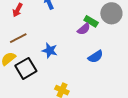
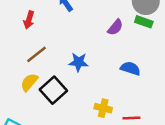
green rectangle: (91, 21) -> (144, 22), moved
blue semicircle: (95, 57) -> (130, 68), moved, turned -119

